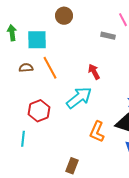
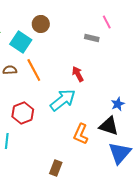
brown circle: (64, 16) -> (41, 24), moved
cyan square: (37, 40) -> (21, 42), turned 35

